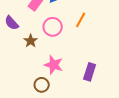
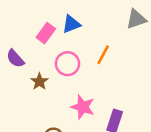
pink star: (54, 65) -> (83, 107), moved

